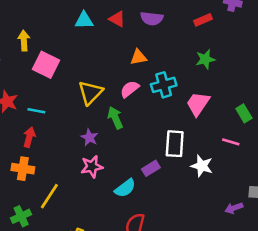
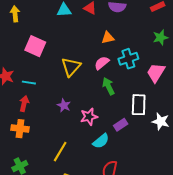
yellow arrow: (24, 41) -> (15, 14), moved
green arrow: (115, 118) -> (108, 86), moved
purple star: (89, 137) -> (64, 105), moved
pink star: (92, 167) -> (89, 117), moved
yellow line: (49, 196) -> (60, 152), moved

